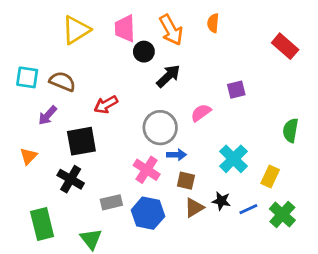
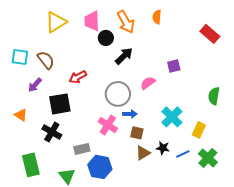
brown semicircle: (62, 81) -> (46, 60), turned 30
orange triangle: (29, 156) -> (21, 115), turned -40
blue hexagon: (148, 213) -> (100, 167), moved

